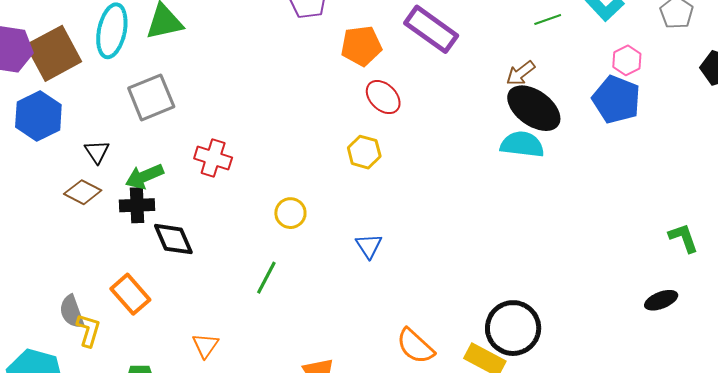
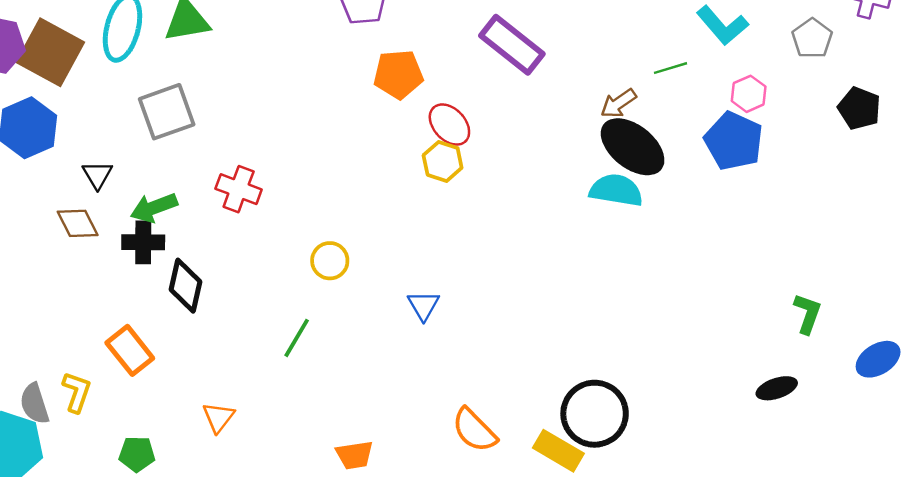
green line: (548, 19) -> (671, 68), moved
orange pentagon: (361, 46) -> (398, 74), moved
brown square: (54, 53) -> (50, 52), turned -36
yellow hexagon: (364, 152) -> (443, 161), moved
brown diamond: (83, 192) -> (78, 223), turned 33
green L-shape: (683, 238) -> (808, 314), turned 36
black diamond: (173, 239) -> (186, 286), turned 33
gray semicircle: (72, 312) -> (34, 404), moved

